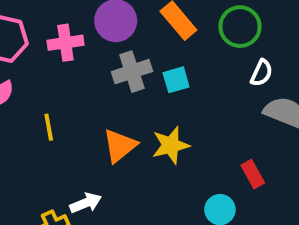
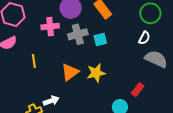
green circle: (240, 27) -> (150, 13), moved
pink cross: (65, 43) -> (50, 27), moved
red rectangle: (253, 174) -> (138, 90), turned 64

